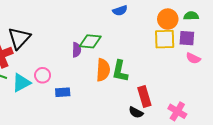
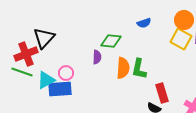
blue semicircle: (120, 11) -> (144, 23), moved
yellow square: (165, 39) -> (181, 39), turned 30
purple semicircle: (77, 50) -> (97, 57), moved
blue rectangle: (63, 92) -> (60, 89), moved, size x1.6

